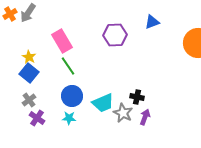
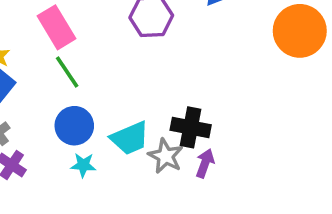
black cross: (137, 97) -> (191, 127), size x1.5
cyan star: (69, 118) -> (83, 165), moved

